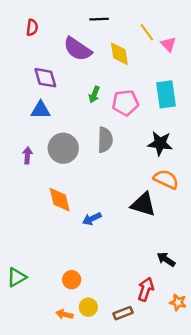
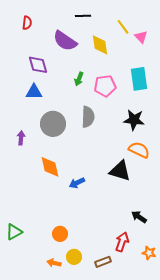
purple arrow: (27, 155) -> (21, 138), moved

